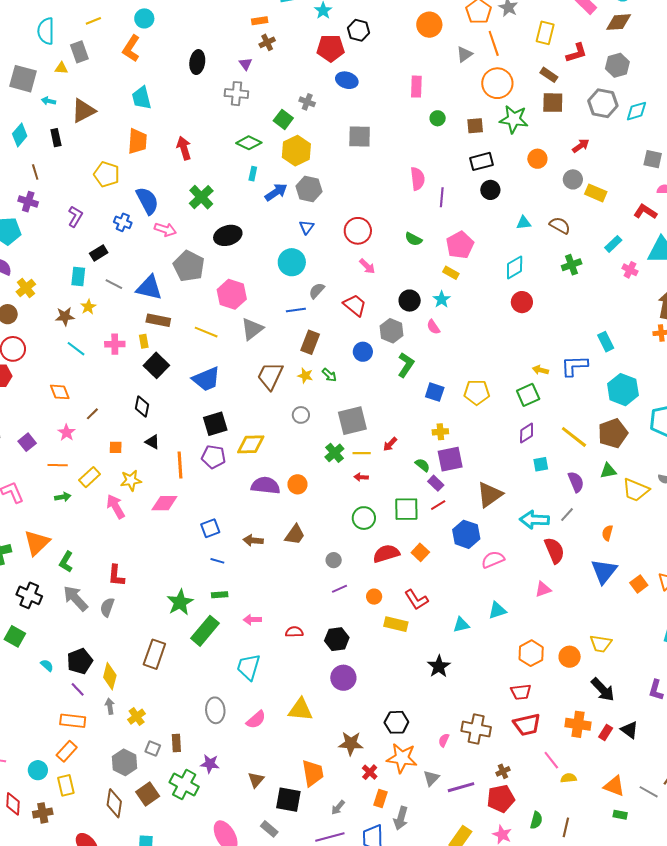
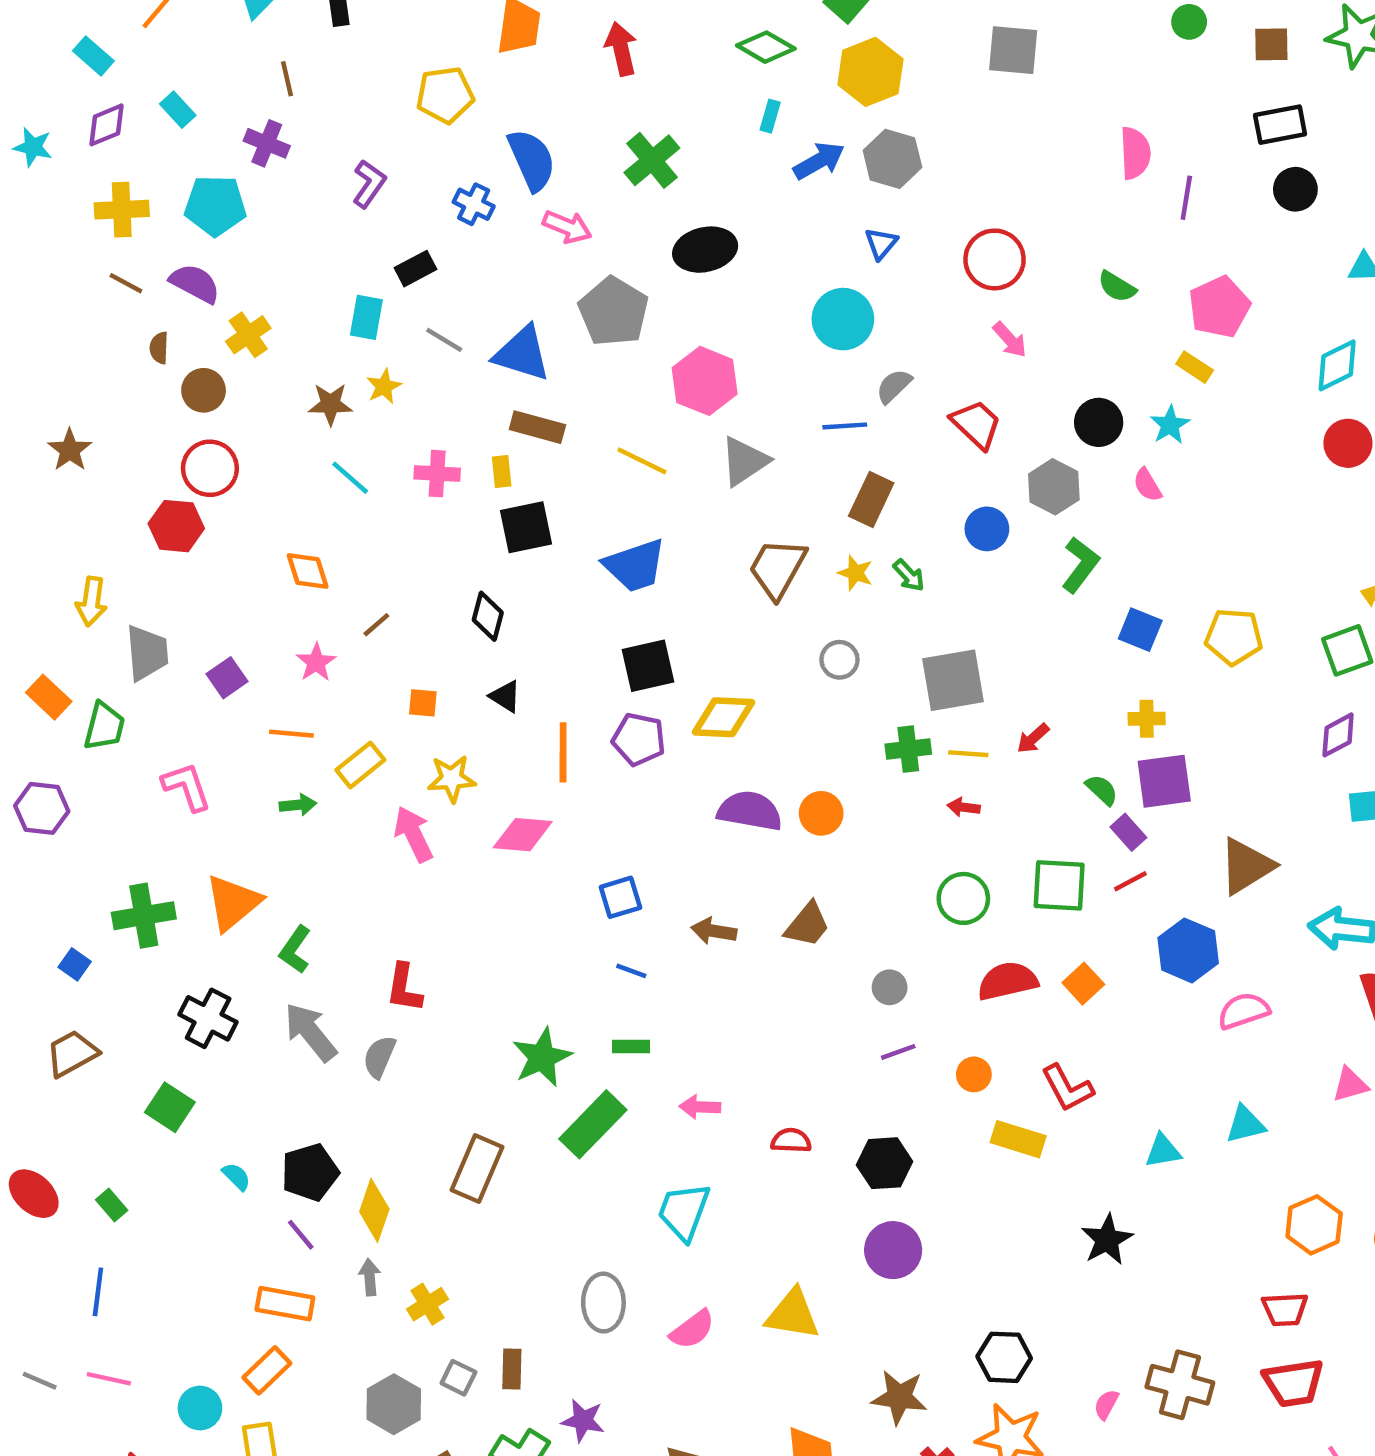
yellow pentagon: (107, 174) -> (445, 95), turned -30
black square: (156, 365) -> (526, 527), turned 30
green cross: (334, 453) -> (908, 749), turned 30

